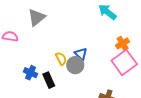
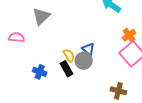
black rectangle: (49, 80) -> (66, 69), moved

